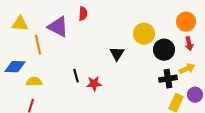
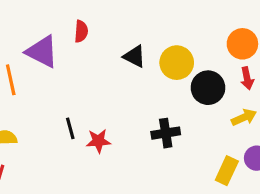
black triangle: (117, 54) -> (134, 56), moved, turned -35
black cross: (168, 79) -> (166, 133), moved

